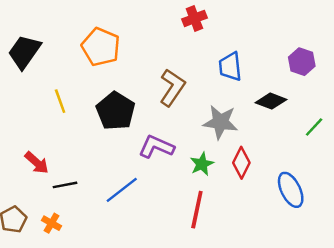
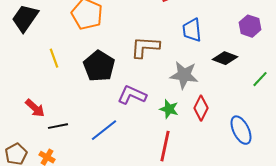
brown L-shape: (172, 88) -> (145, 47), turned -120
green star: (202, 164) -> (169, 109), turned -30

